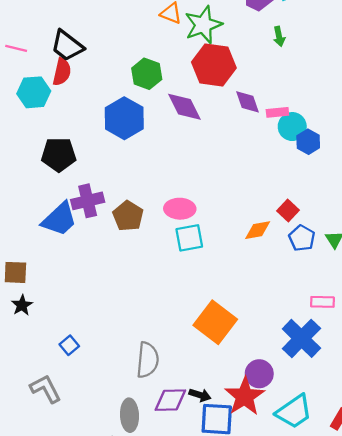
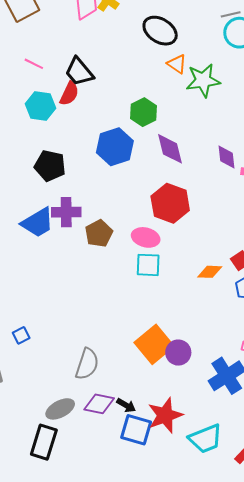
red hexagon: (214, 65) -> (170, 203), moved
purple circle: (259, 374) -> (178, 353), moved
gray ellipse: (129, 415) -> (60, 409), turned 52

